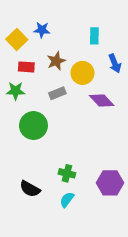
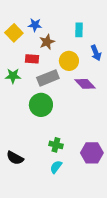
brown star: (56, 61) -> (47, 42), moved
red rectangle: (26, 67) -> (32, 59), moved
gray rectangle: (57, 93) -> (48, 78), size x1.5
green circle: (33, 126) -> (41, 105), moved
black semicircle: (30, 189) -> (15, 158), moved

